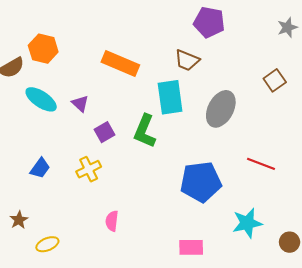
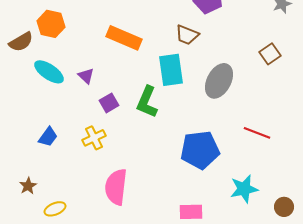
pink semicircle: (112, 221) -> (116, 187), size x1.8

